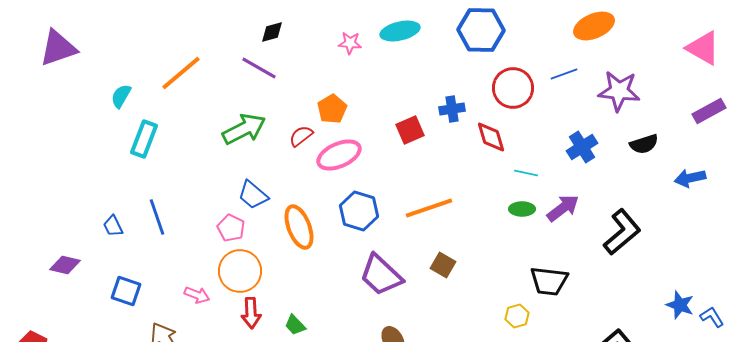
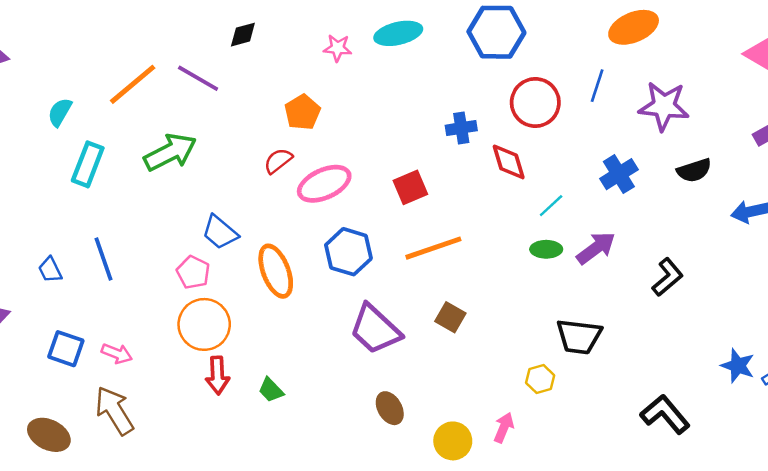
purple line: (259, 68) -> (198, 78), moved
blue line: (564, 74) -> (597, 86), turned -52
orange pentagon: (332, 109) -> (302, 112), moved
green arrow: (244, 129) -> (170, 152), moved
red square: (410, 130) -> (410, 187), moved
cyan line: (526, 173) -> (551, 206), turned -55
black L-shape: (622, 232) -> (667, 277), size x0.7
pink arrow: (197, 295) -> (117, 354), moved

